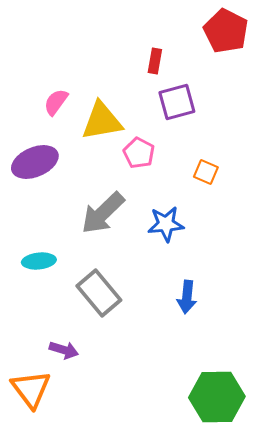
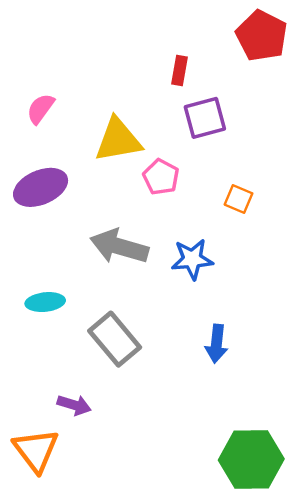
pink semicircle: (56, 102) -> (41, 109), moved
gray arrow: (103, 213) -> (119, 246), turned 60

